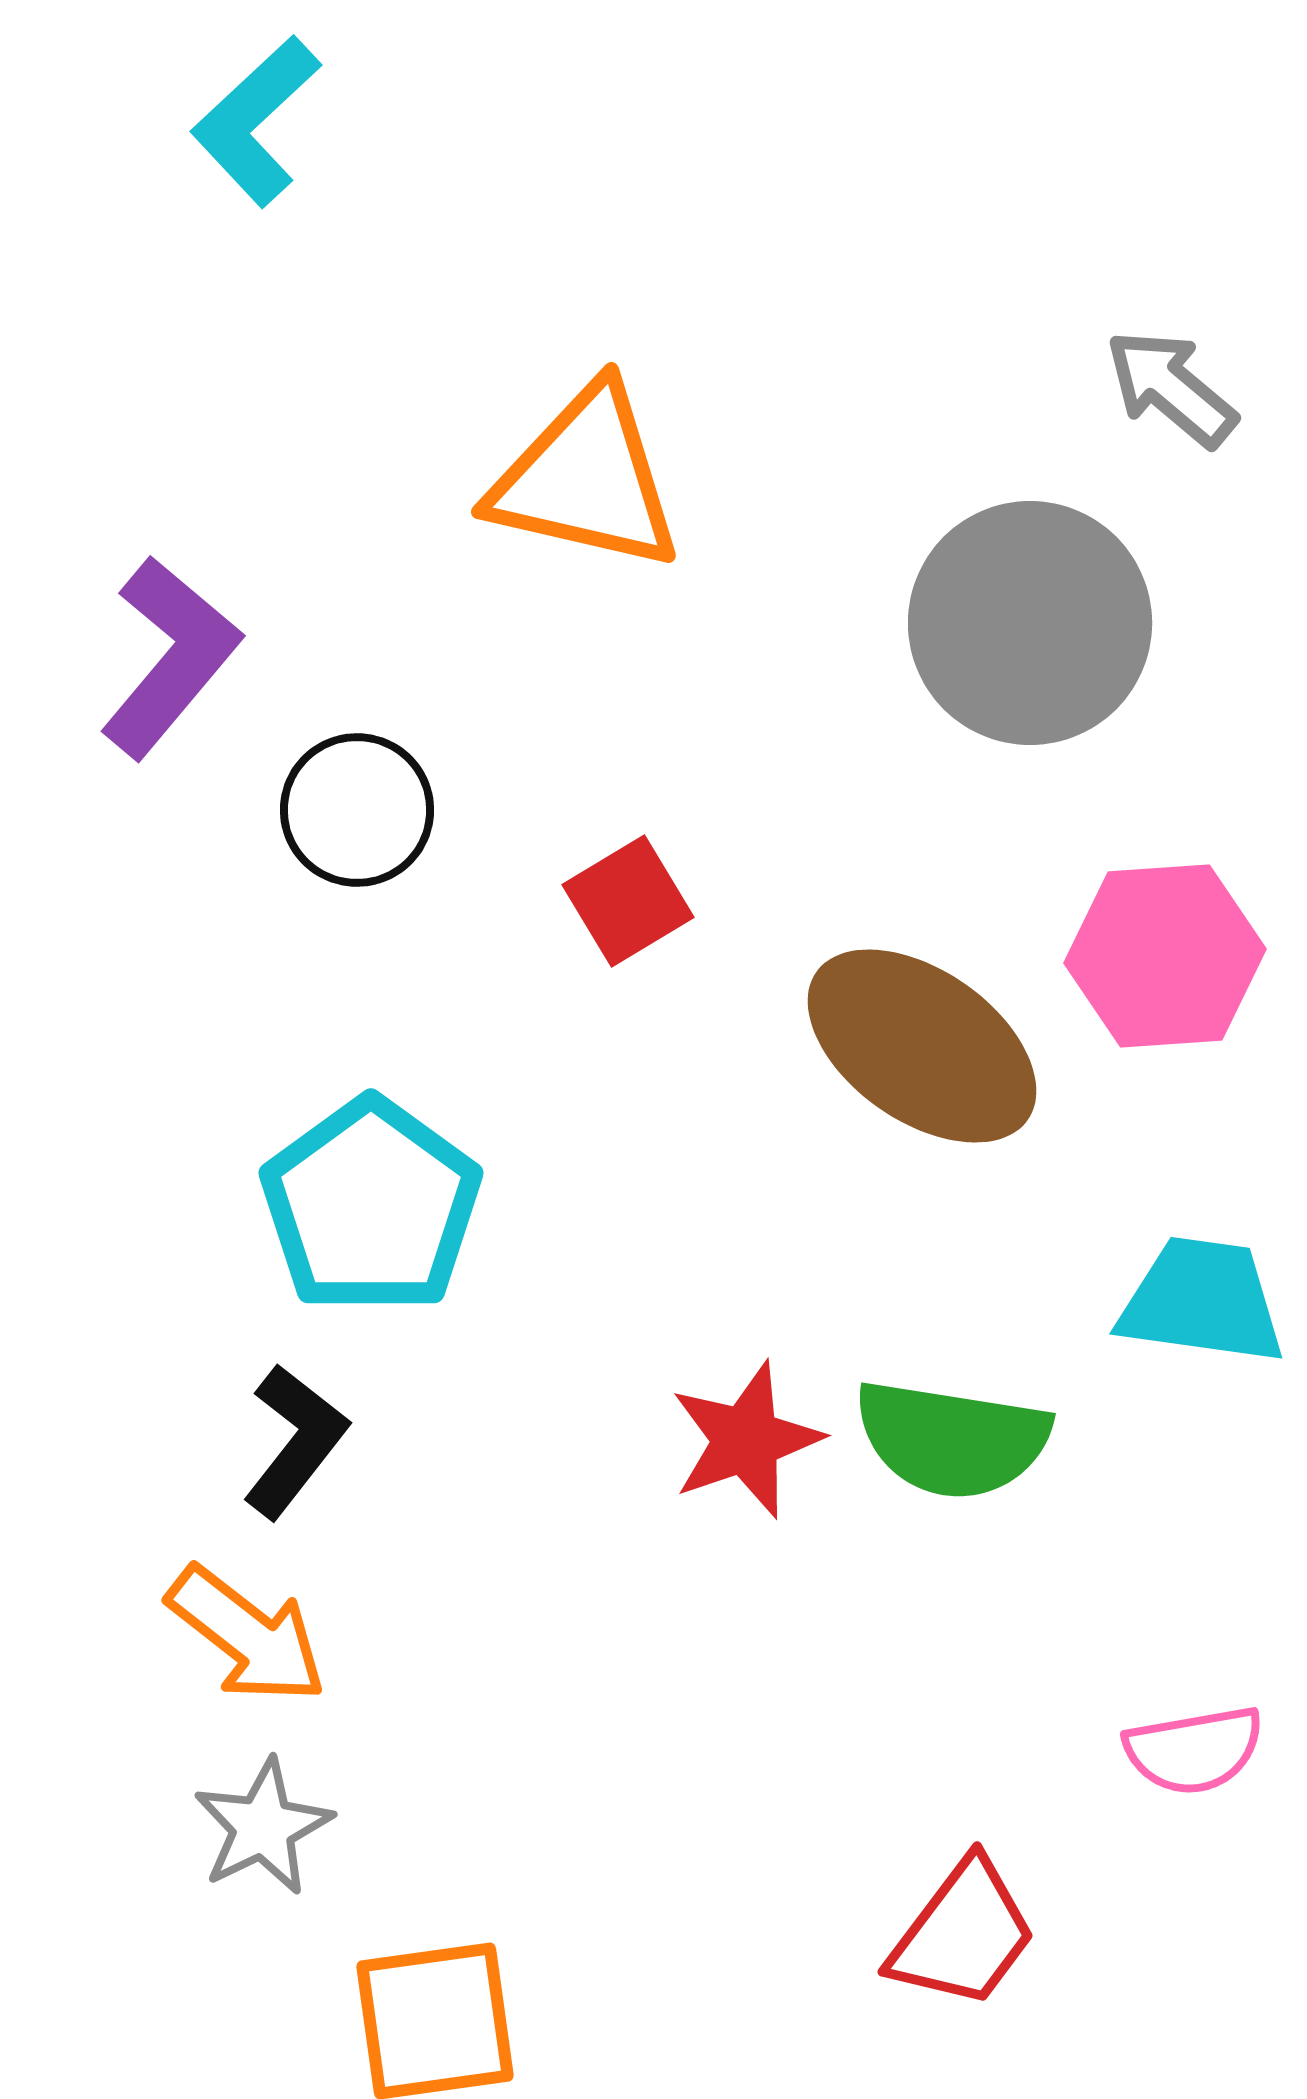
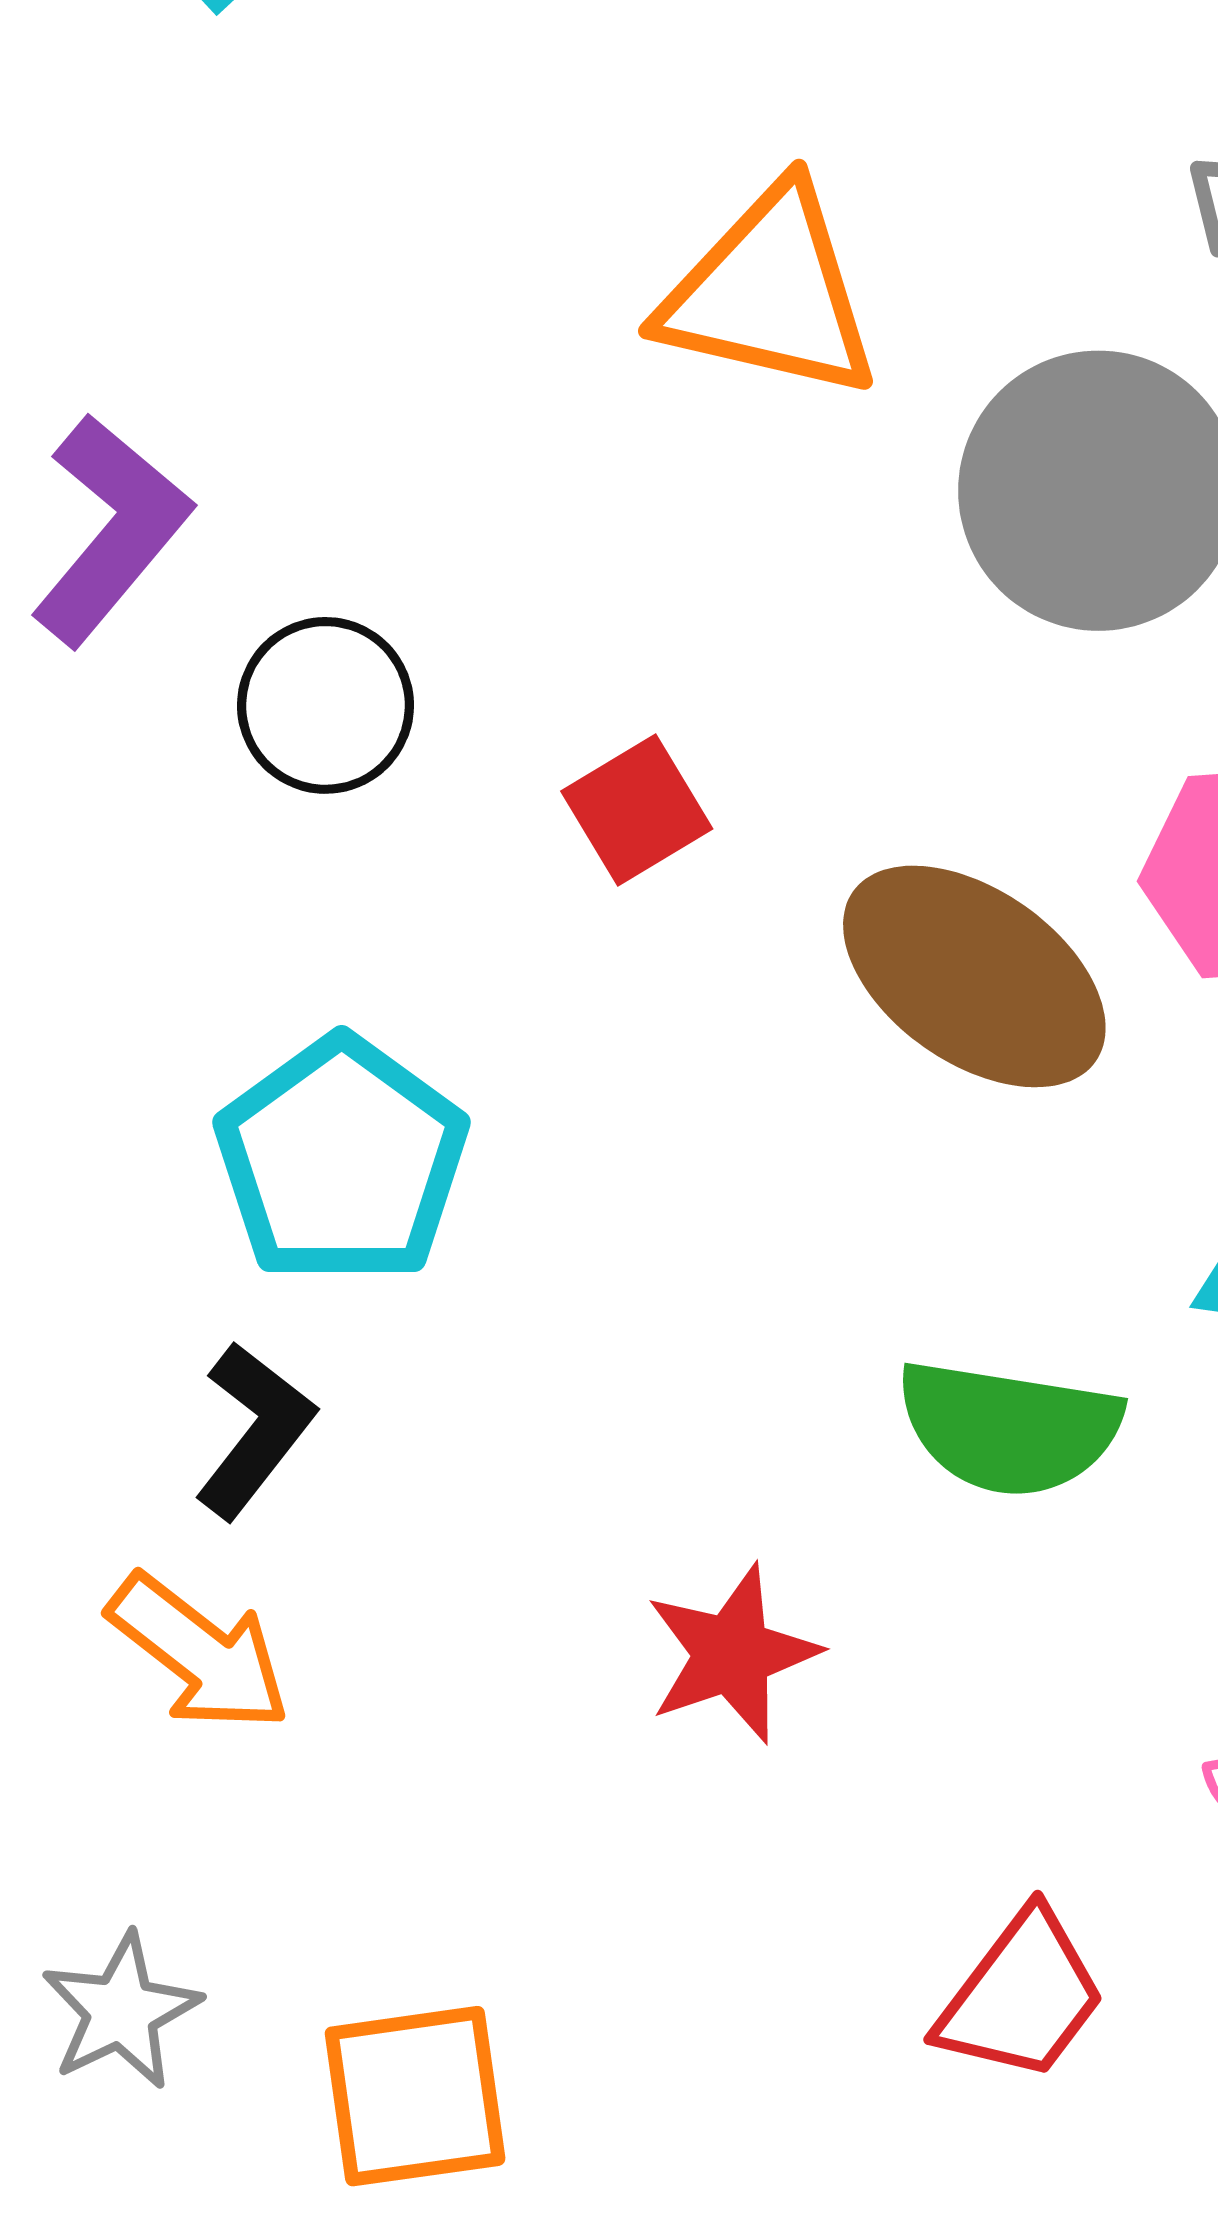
orange triangle: (586, 479) -> (770, 293), moved
red star: (746, 1440) -> (732, 1654), moved
gray star: (263, 1827) -> (121, 2011), moved

